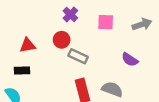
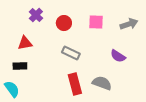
purple cross: (70, 14) -> (36, 15), moved
red circle: (62, 40) -> (64, 23), moved

